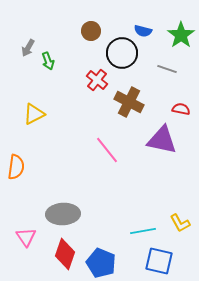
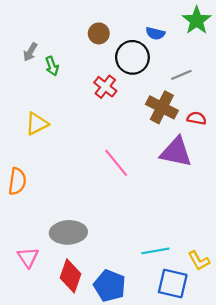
green star: (181, 35) -> (197, 20), moved
gray line: (167, 69) -> (181, 75), turned -42
brown cross: (129, 102) -> (162, 107), moved
yellow L-shape: (180, 223) -> (199, 261), moved

